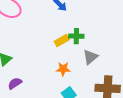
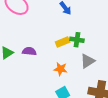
purple semicircle: (15, 83) -> (29, 51), moved, turned 32

